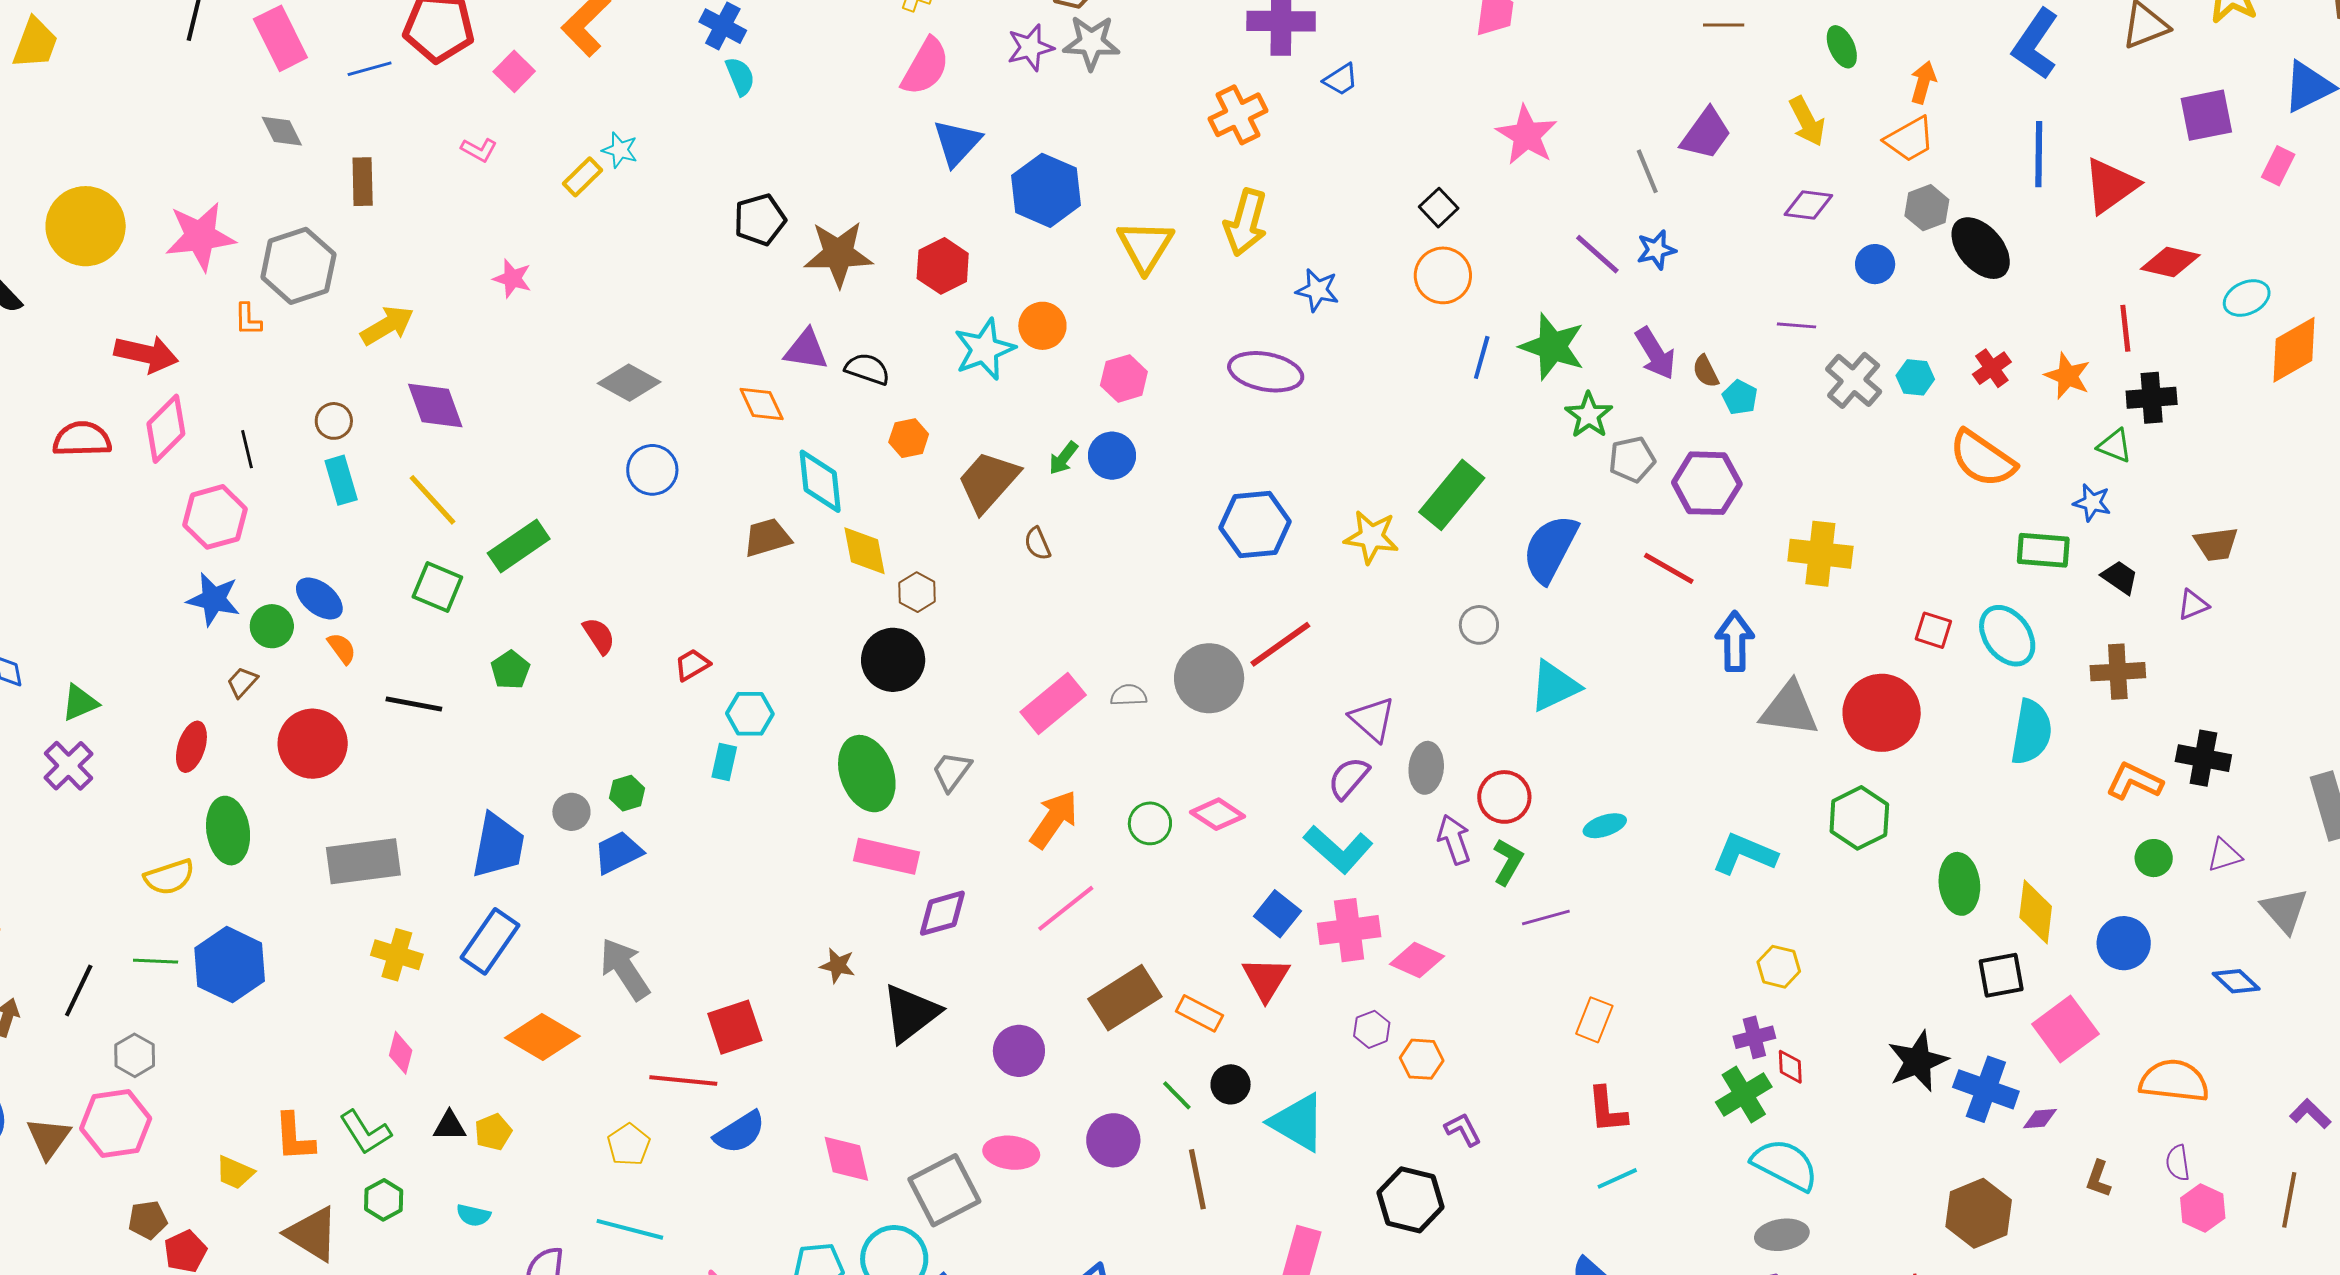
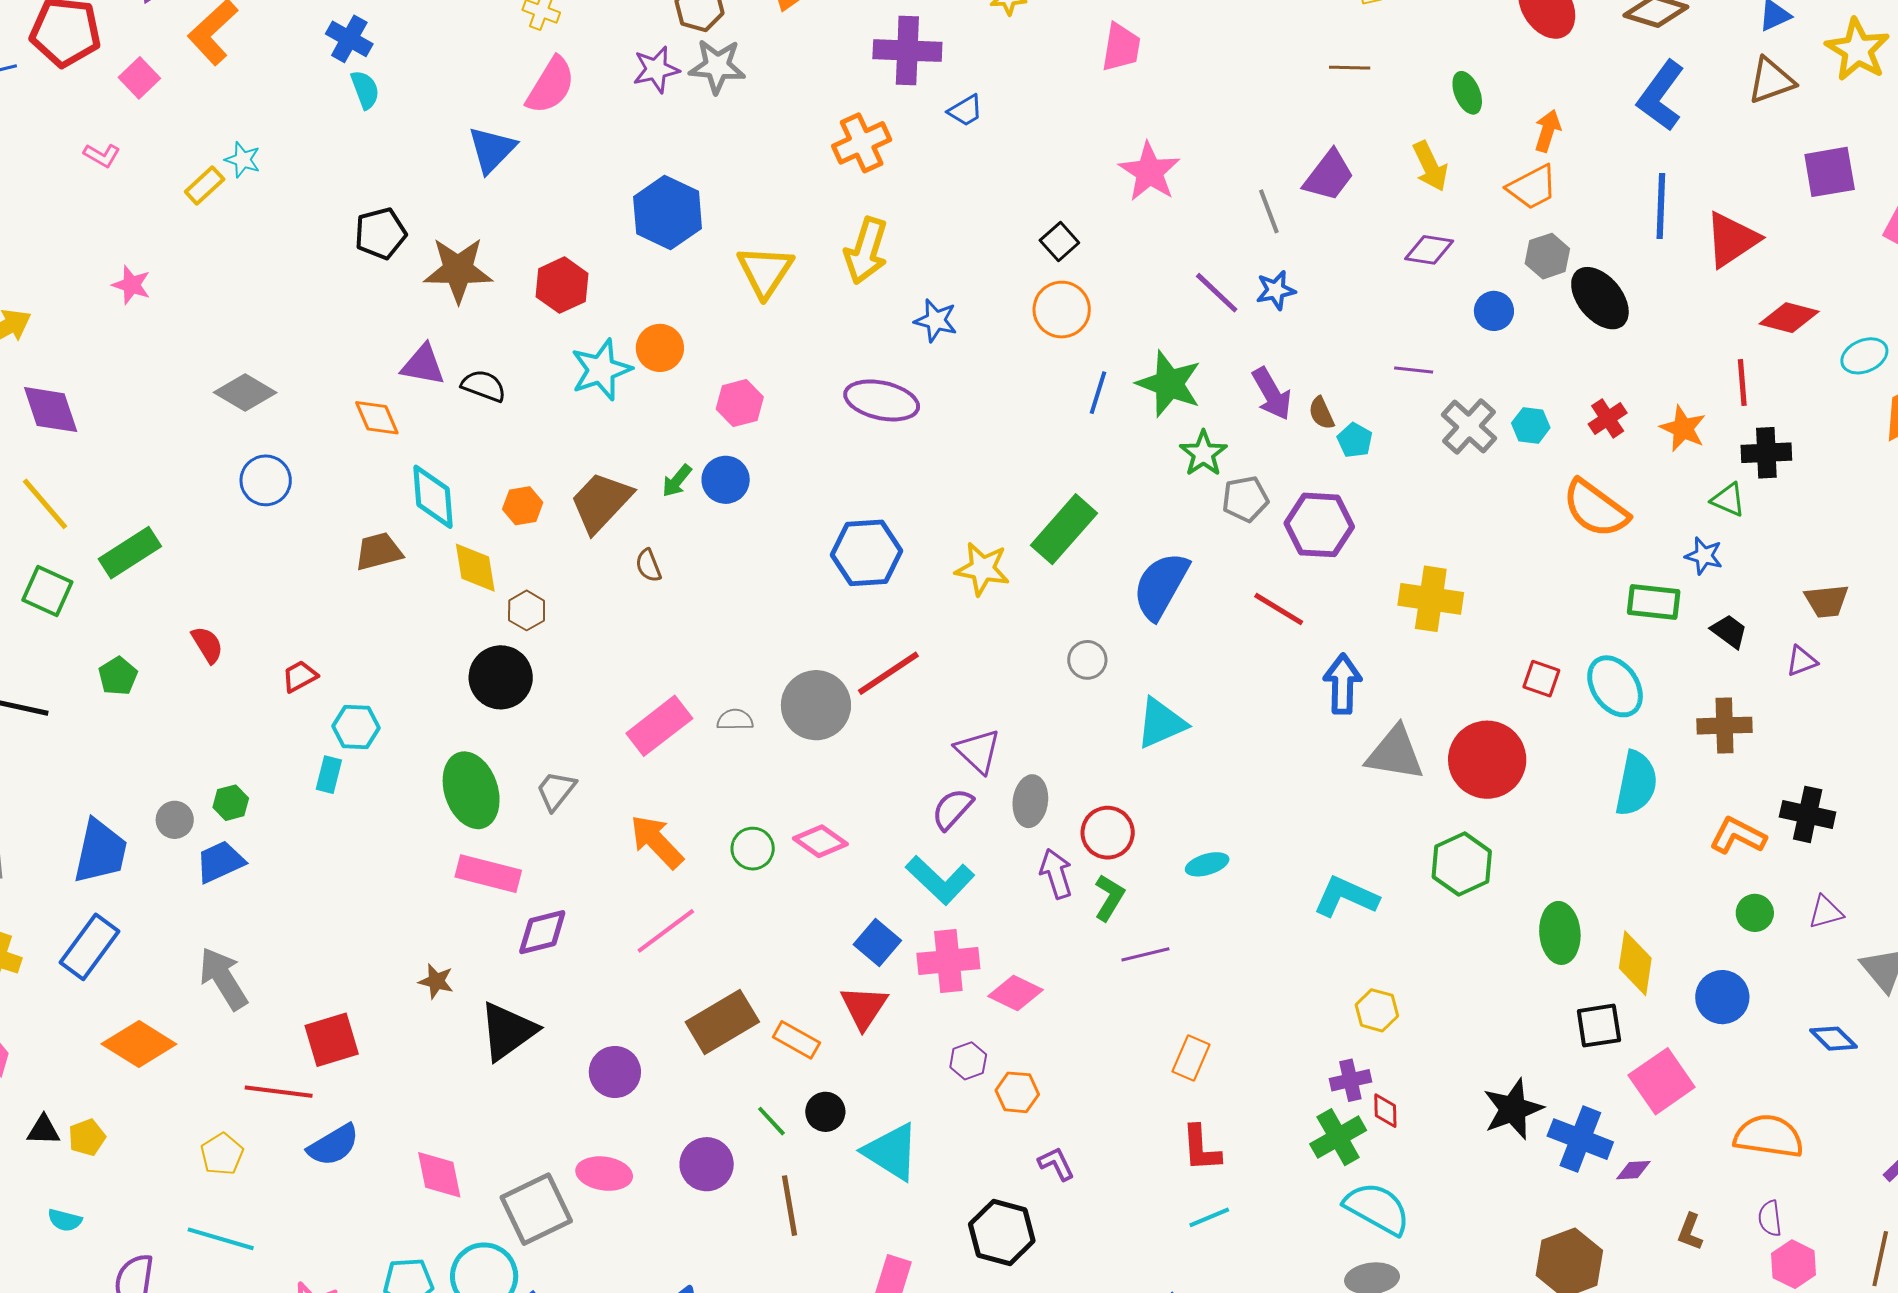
blue triangle: (957, 143) -> (492, 150), moved
orange hexagon: (909, 438) -> (523, 506), moved
orange arrow: (1054, 819) -> (657, 842), turned -80

